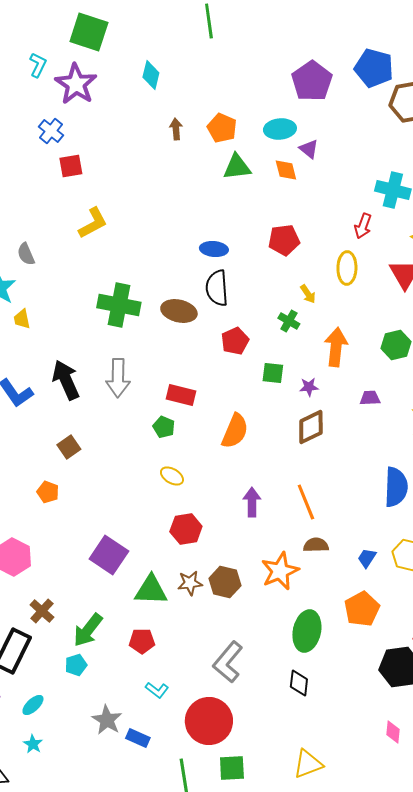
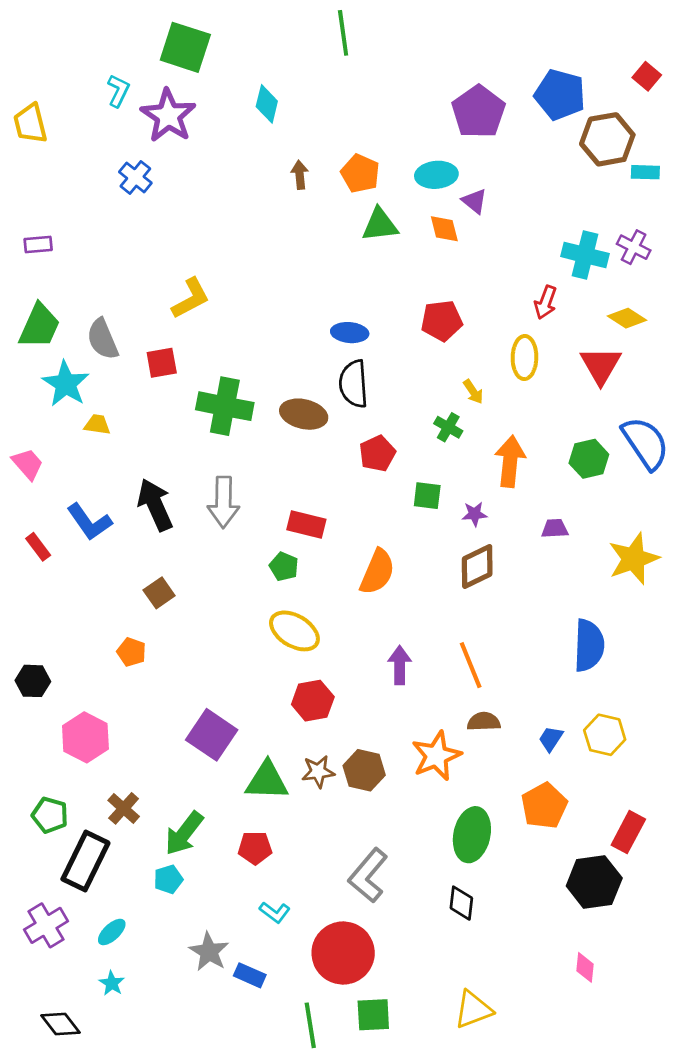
red square: (71, 166) -> (162, 363), moved
gray semicircle: (26, 254) -> (103, 339), size x1.4
yellow trapezoid: (22, 319) -> (97, 425), turned 110
yellow ellipse: (172, 476) -> (294, 631), size x1.6

